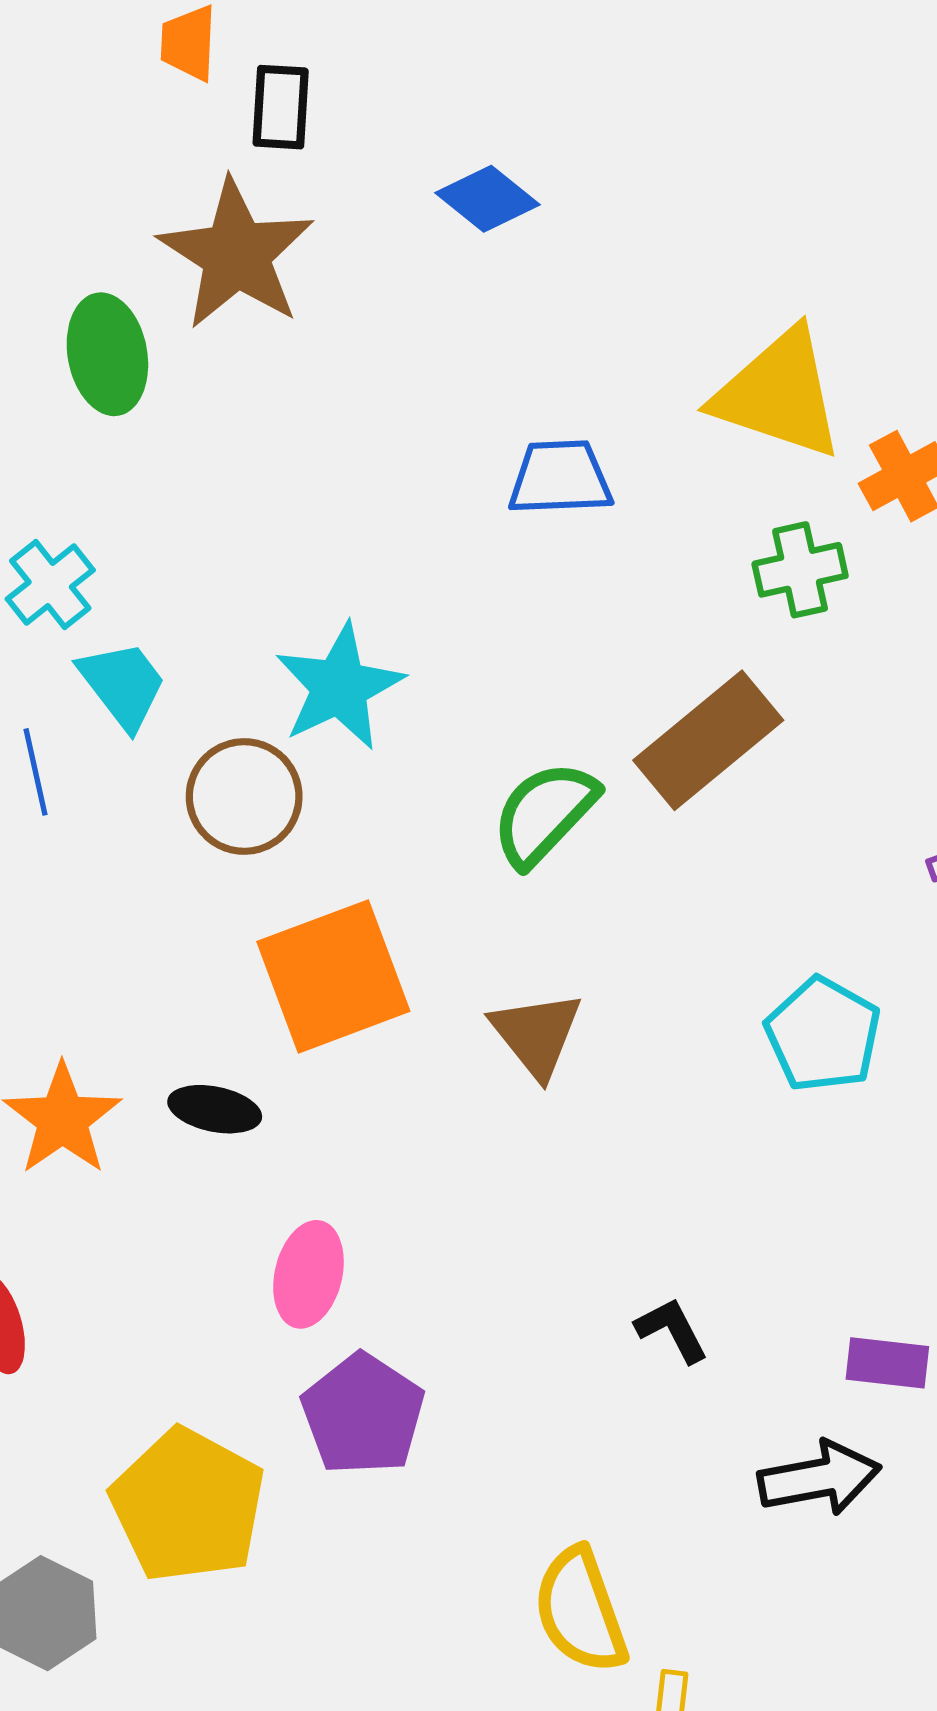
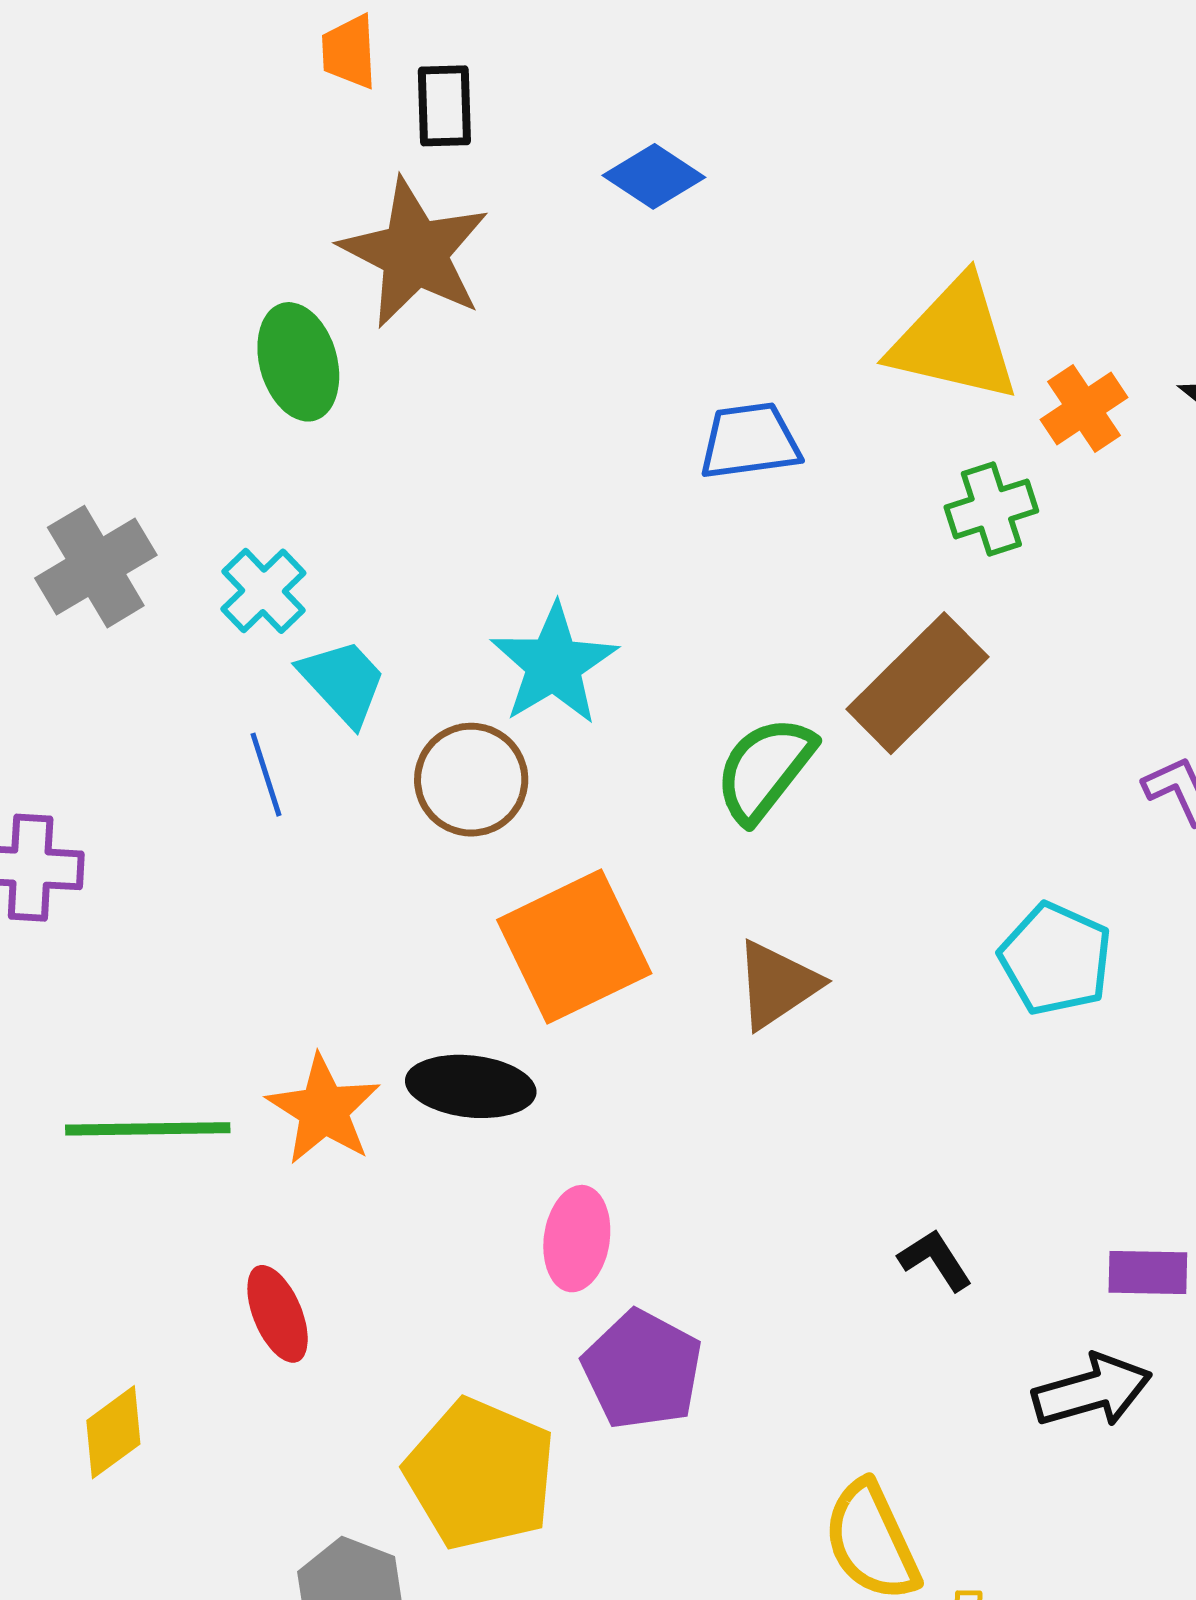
brown triangle: (537, 1034) -> (777, 985), turned 40
black ellipse: (215, 1109) -> (471, 1086), size x1.4

